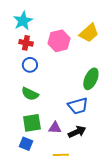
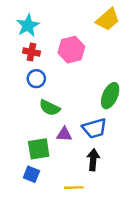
yellow trapezoid: (89, 33) -> (108, 19), moved
green semicircle: (30, 94) -> (50, 108), moved
purple triangle: (55, 128) -> (64, 134), moved
black arrow: (77, 132) -> (93, 160), turned -60

